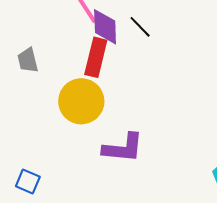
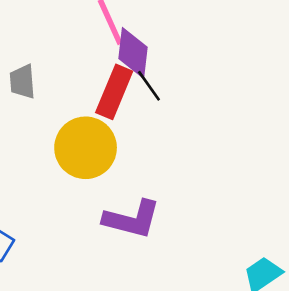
black line: (140, 27) -> (149, 86), moved

